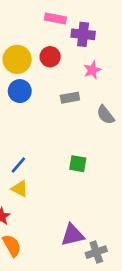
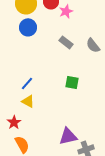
pink star: (92, 70) -> (66, 11), moved
gray rectangle: (70, 98) -> (66, 42), moved, turned 48

